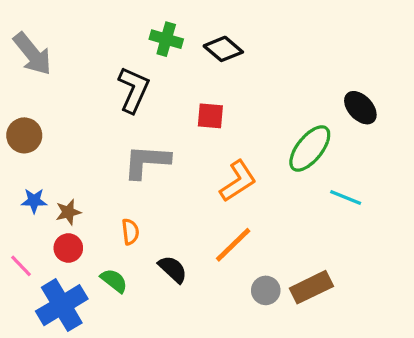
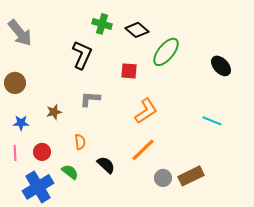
green ellipse: (310, 148) -> (166, 52), moved
gray L-shape: (147, 162) -> (90, 99), size x0.7
brown star: (68, 212) -> (54, 112), moved
pink line: (21, 266) -> (15, 153), moved, turned 42

